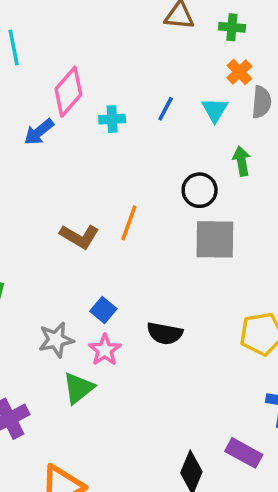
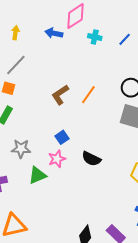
blue arrow: (39, 132) -> (54, 33), turned 36
brown L-shape: (79, 236) -> (60, 95), turned 100
gray star: (56, 340) -> (21, 149), moved

